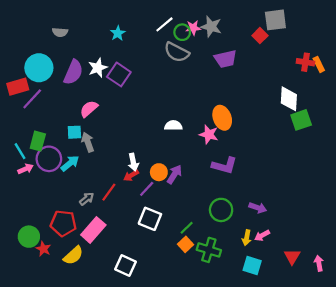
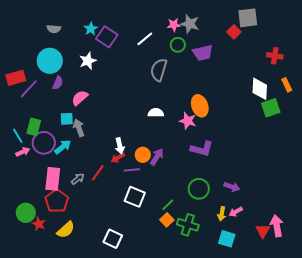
white line: (164, 24) -> (145, 39), moved
green circle: (182, 32) -> (178, 45), moved
cyan star: (118, 33) -> (91, 29), moved
gray semicircle: (177, 52) -> (159, 70), moved, turned 80
orange rectangle: (319, 64) -> (287, 85), moved
cyan circle: (39, 68) -> (50, 61), moved
purple semicircle: (73, 72) -> (58, 83), moved, size x0.6
purple square: (119, 74) -> (107, 37), moved
purple line: (147, 189) -> (132, 170), turned 42
red pentagon: (63, 223) -> (57, 201), turned 30
pink rectangle: (93, 230) -> (53, 179), moved, turned -35
pink arrow: (319, 263) -> (277, 226), moved, size x1.5

